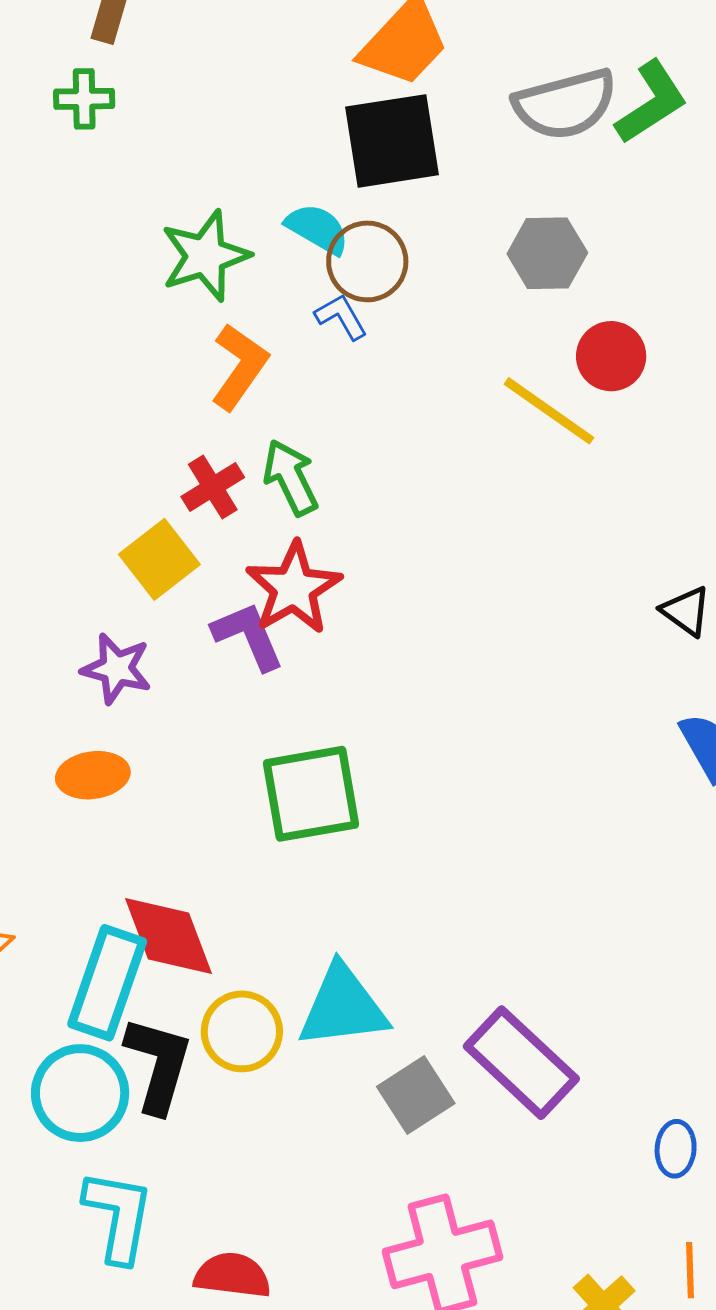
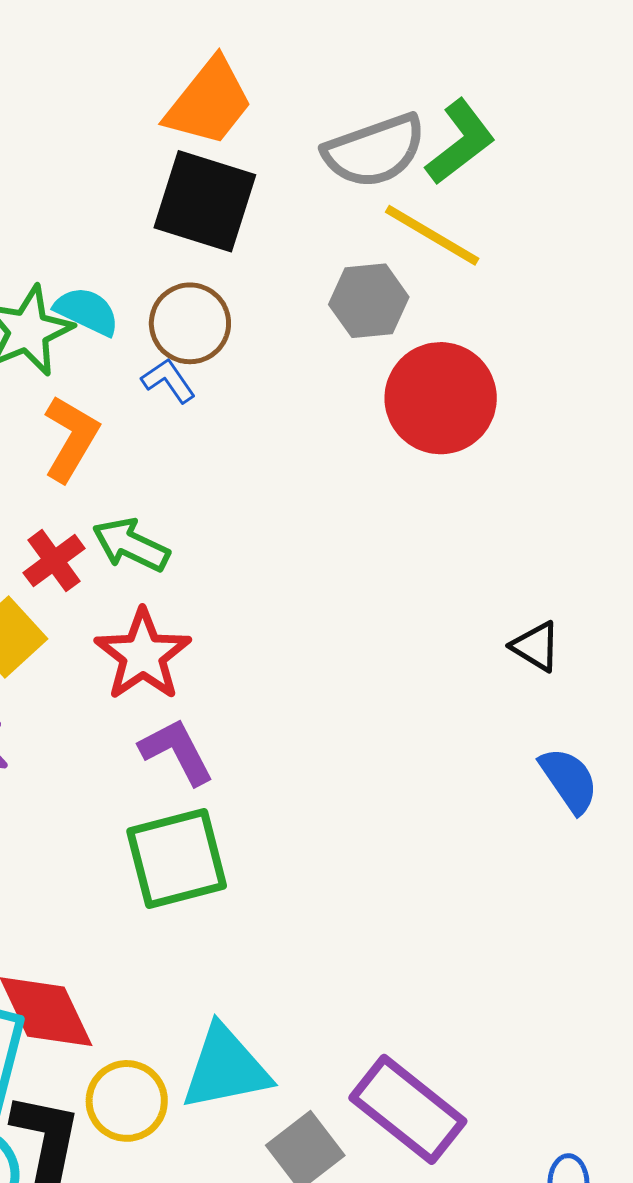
black square: (392, 141) -> (205, 201), turned 31
cyan semicircle: (317, 229) -> (87, 311), moved
red circle: (611, 356) -> (441, 398), size x1.6
yellow line: (549, 411) -> (432, 235), moved
green arrow: (291, 478) -> (131, 545), turned -34
purple L-shape: (248, 636) -> (177, 751), moved

